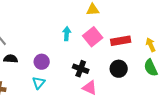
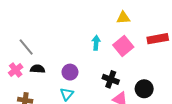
red rectangle: (121, 41) -> (158, 39), moved
black circle: (119, 69) -> (144, 89), moved

